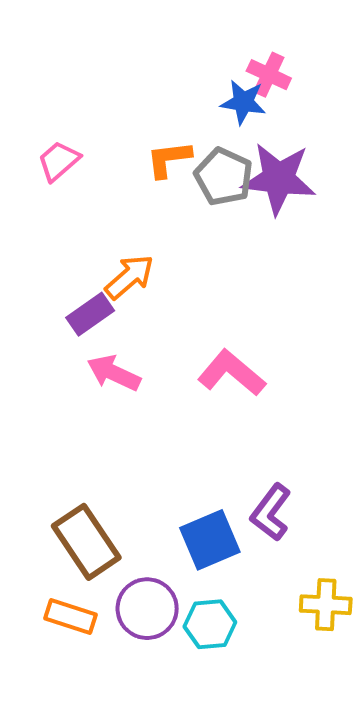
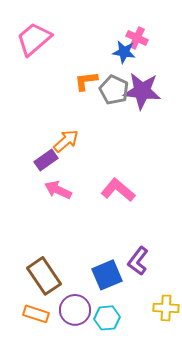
pink trapezoid: (59, 161) -> (34, 39), moved, size x1.6

